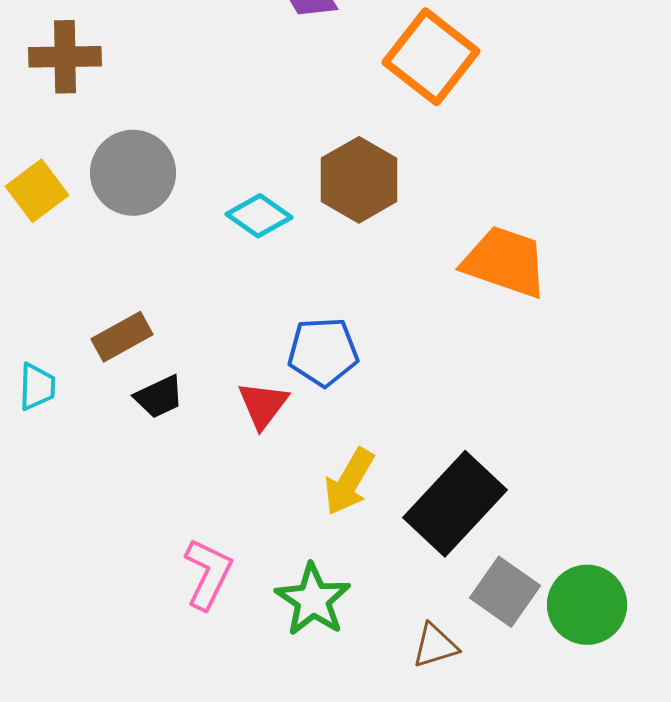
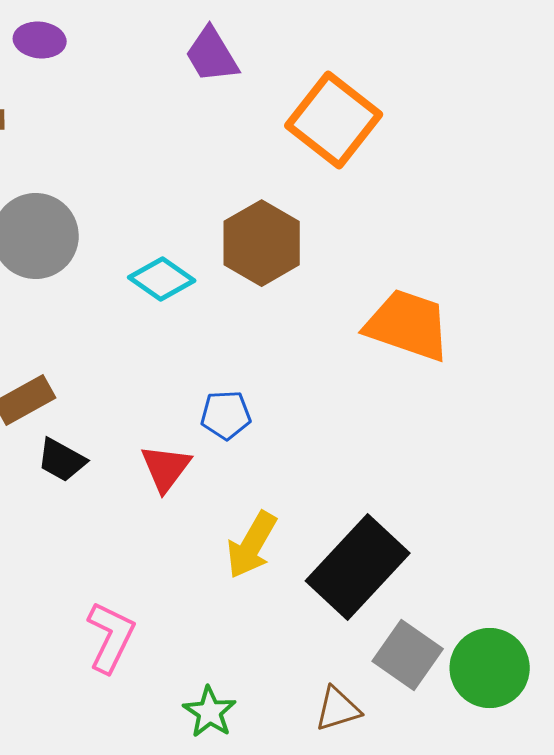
blue pentagon: (323, 352) -> (226, 415), size x0.7
black trapezoid: (159, 397) -> (62, 460), turned 54
green star: (313, 600) -> (210, 712), moved, size x0.7

